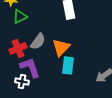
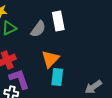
gray semicircle: (38, 41) -> (38, 29), moved

